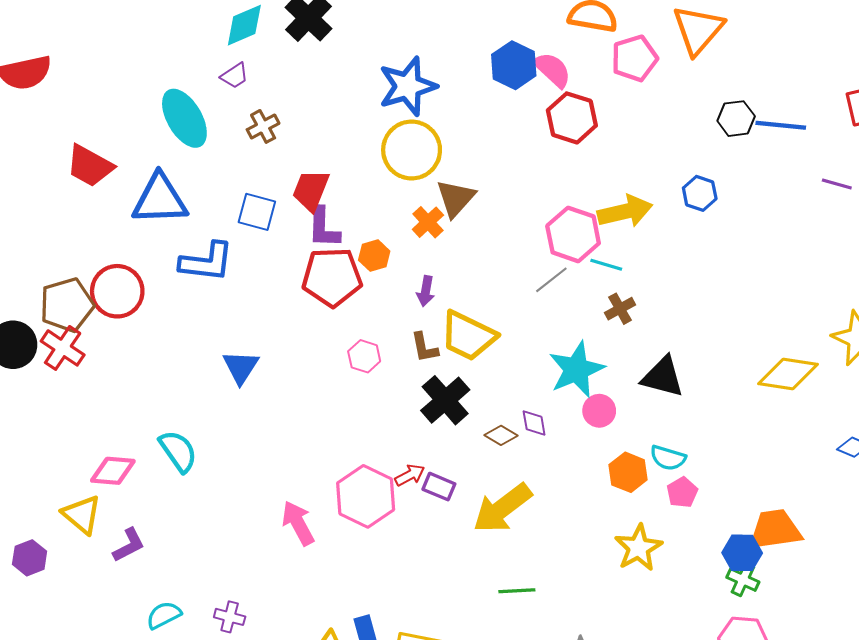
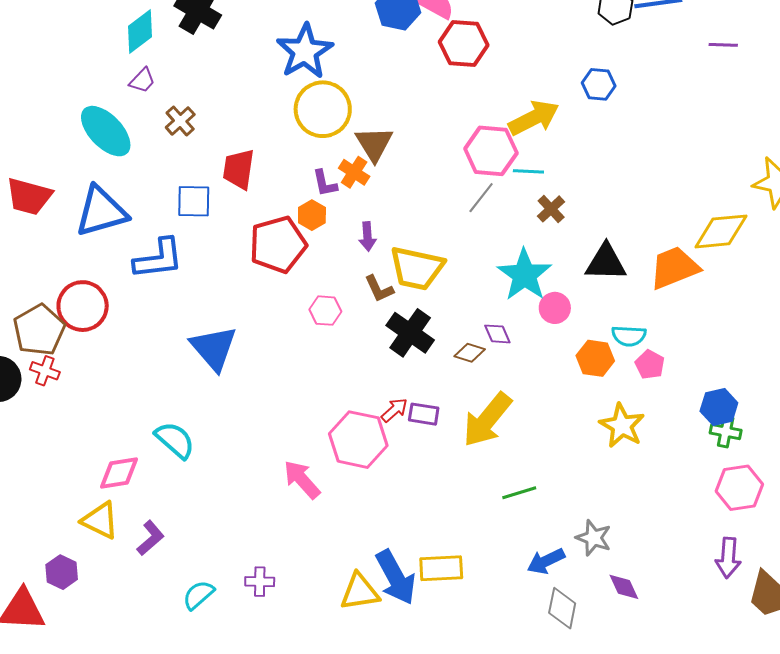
purple L-shape: (323, 228) -> (325, 183), moved, size x0.7
red cross: (63, 348) -> (45, 371), size x0.7
blue triangle: (241, 367) -> (214, 348), size x1.4
orange trapezoid: (775, 530) -> (674, 268), moved

